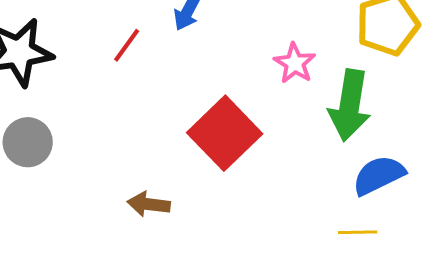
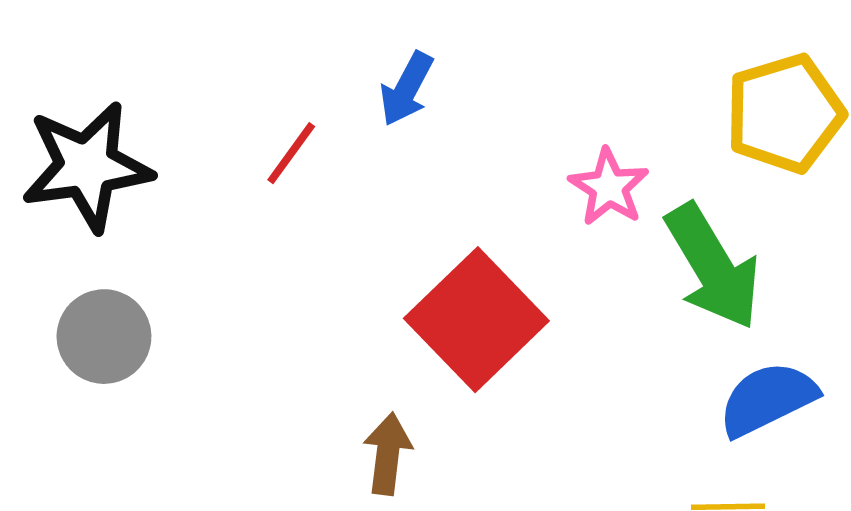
green arrow: (350, 105) -> (713, 267), turned -40
brown arrow: (149, 204) -> (388, 454), moved, turned 90

